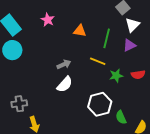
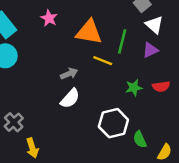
white triangle: (132, 25) -> (154, 25), turned -35
orange triangle: (80, 31) -> (89, 32), size x1.6
yellow line: (98, 61) -> (103, 61), moved
gray cross: (19, 104) -> (14, 122), turned -35

